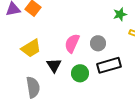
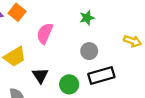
green star: (120, 14) -> (87, 18), moved
pink semicircle: (72, 43) -> (45, 33), moved

